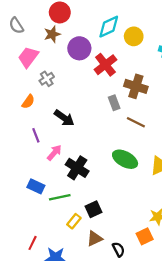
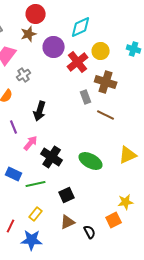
yellow circle: (134, 36) -> (101, 51), moved
black arrow: (64, 118) -> (40, 111), turned 72
green ellipse: (125, 159) -> (91, 161), moved
yellow rectangle: (74, 221) -> (36, 214), moved

